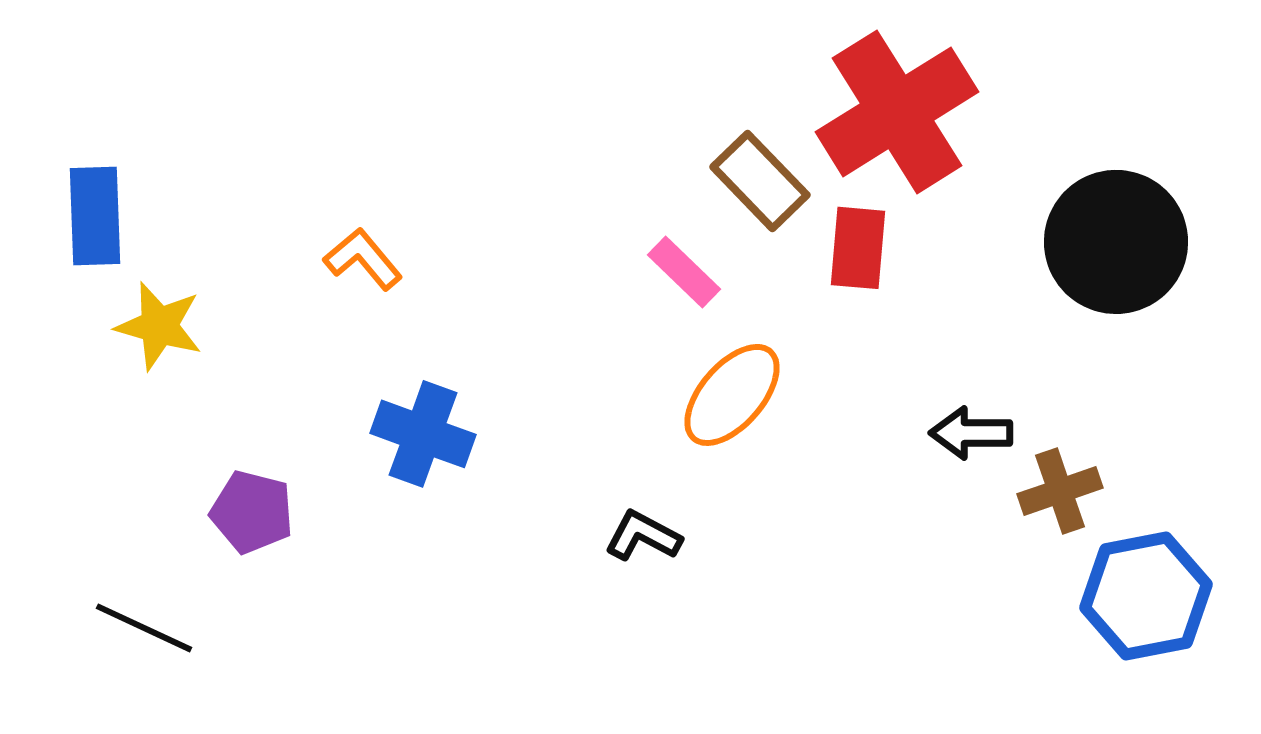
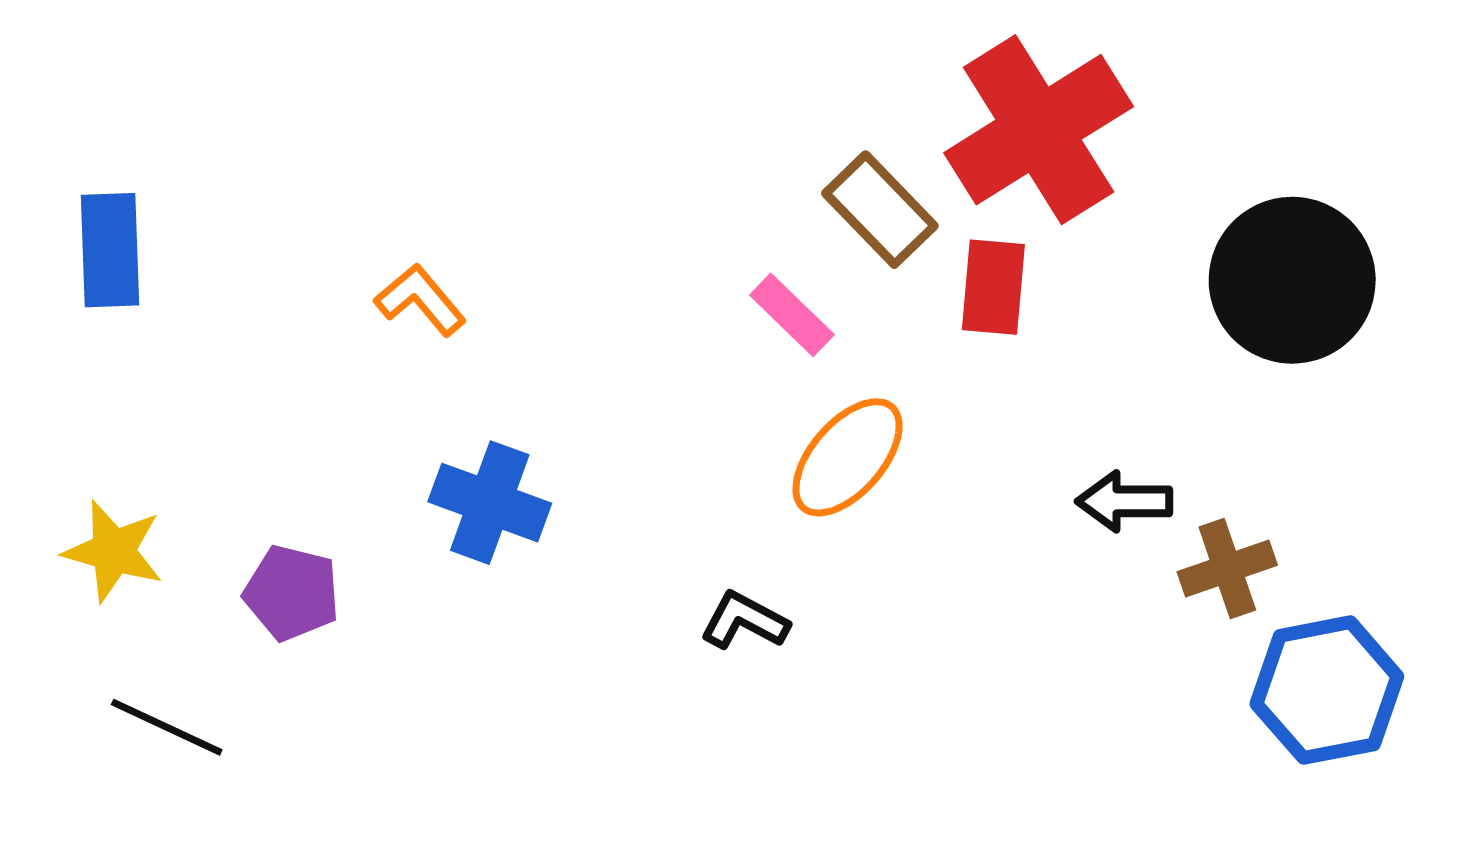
yellow star: (159, 326) -> (113, 551), moved

